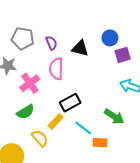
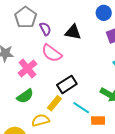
gray pentagon: (23, 38) -> (26, 17), moved, turned 30
blue circle: (110, 38) -> (104, 13), moved
pink semicircle: (56, 69) -> (52, 53), turned -50
yellow semicircle: (40, 138) -> (41, 120), turned -60

